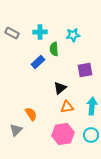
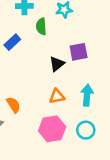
blue rectangle: (38, 62) -> (12, 42), moved
black triangle: (60, 88) -> (57, 64), moved

